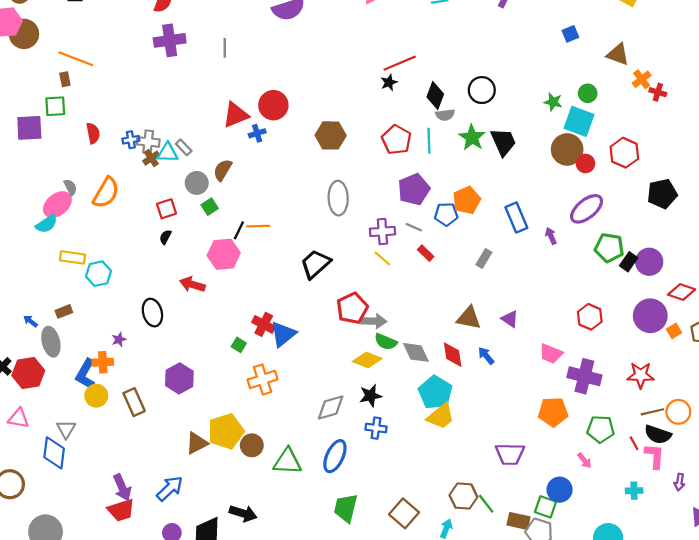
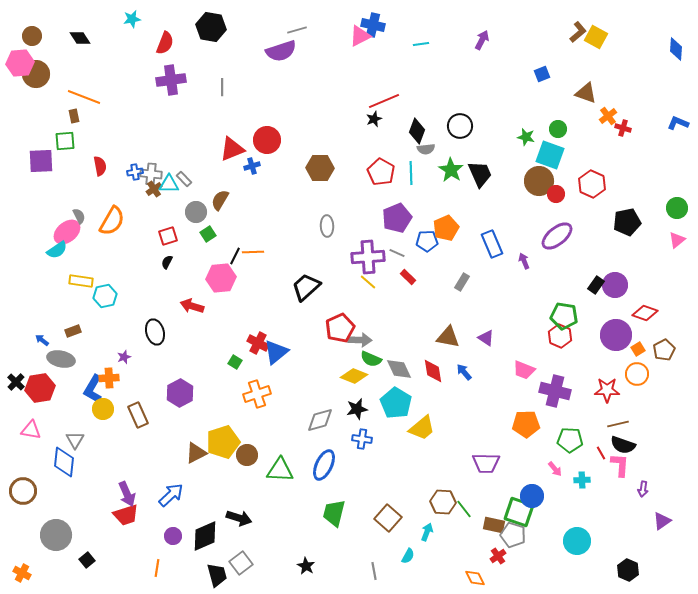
gray ellipse: (338, 198) -> (327, 226), size x0.7
purple cross: (382, 232) -> (368, 257), size x1.4
green pentagon: (609, 248) -> (564, 316), moved
gray ellipse: (51, 342) -> (61, 359), turned -64
cyan pentagon: (435, 392) -> (396, 403), moved
orange circle: (678, 412) -> (637, 374), moved
cyan cross: (634, 491) -> (582, 480), moved
green square: (546, 507) -> (519, 512), size x1.4

